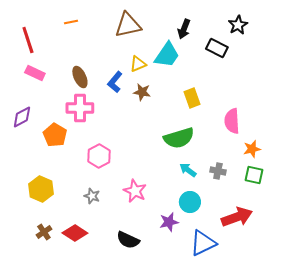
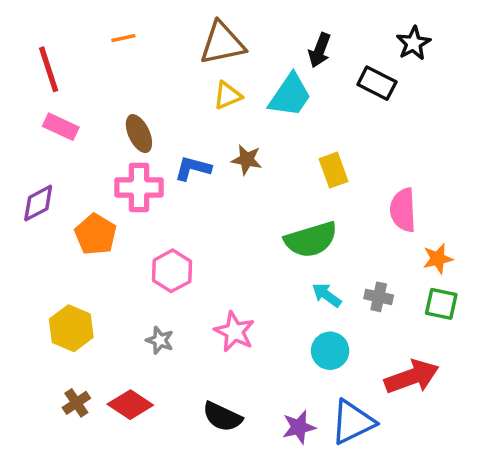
yellow triangle: (138, 64) -> (228, 95), moved
blue L-shape: (115, 82) -> (193, 168), moved, turned 65
purple star: (169, 222) -> (299, 427), moved

